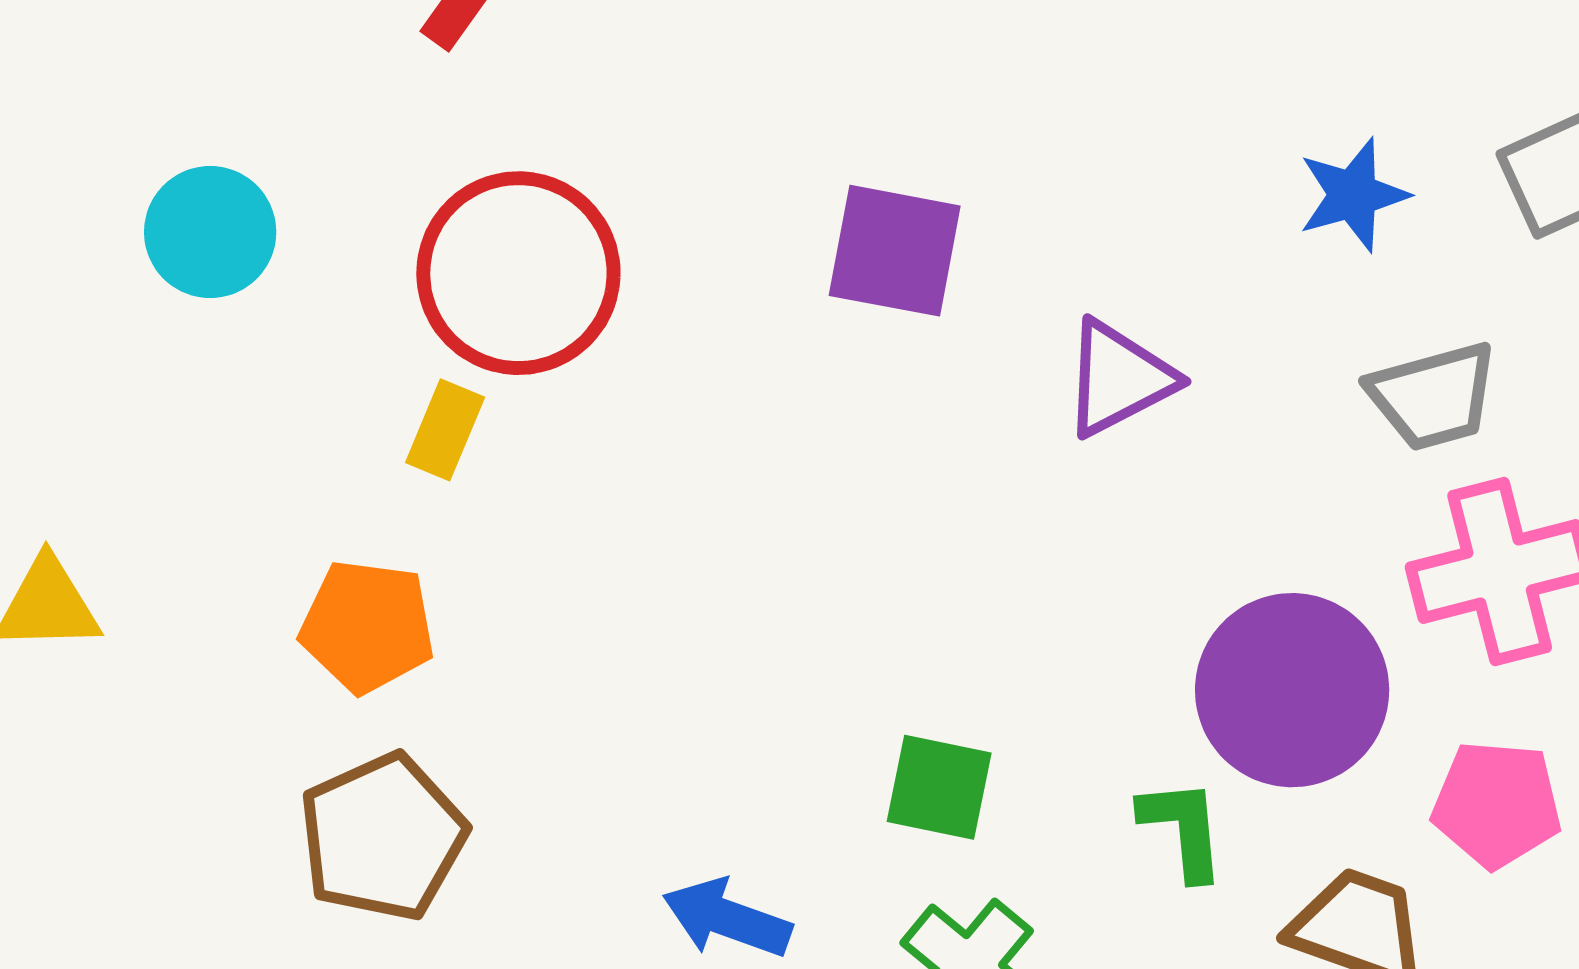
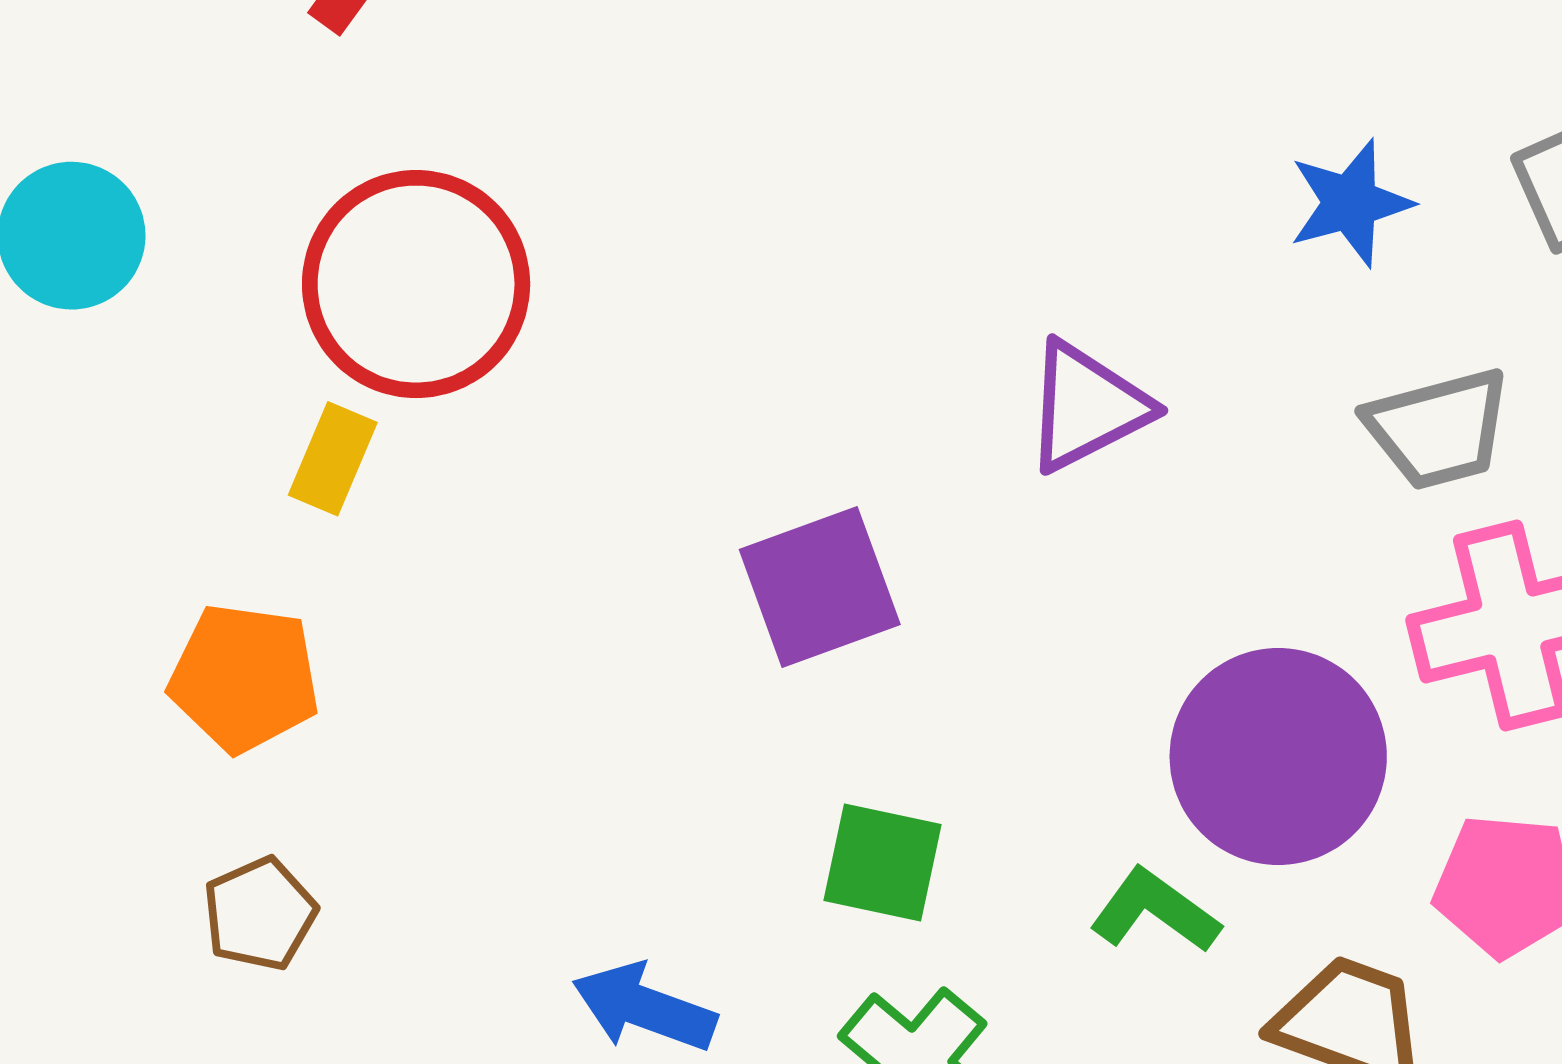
purple square: (895, 251) -> (820, 587), moved, turned -31
green L-shape: (1183, 829) -> (1155, 911), turned -49
brown pentagon: (383, 837) -> (260, 914), size x0.6

